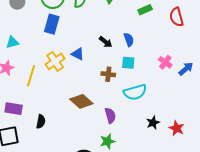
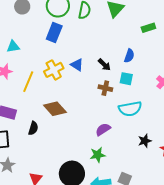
blue semicircle: (129, 40) -> (129, 56), turned 32
black arrow: (106, 42) -> (104, 65), moved
brown diamond: (81, 101) -> (55, 109), moved
purple semicircle: (110, 116) -> (103, 129), turned -112

